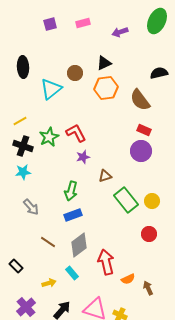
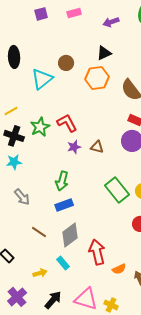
black triangle: (104, 63) -> (104, 53), moved
brown triangle: (105, 176) -> (97, 147), moved, turned 32

